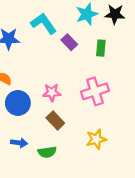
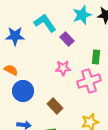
green rectangle: (101, 48) -> (96, 57), moved
pink star: (52, 92) -> (63, 68), moved

